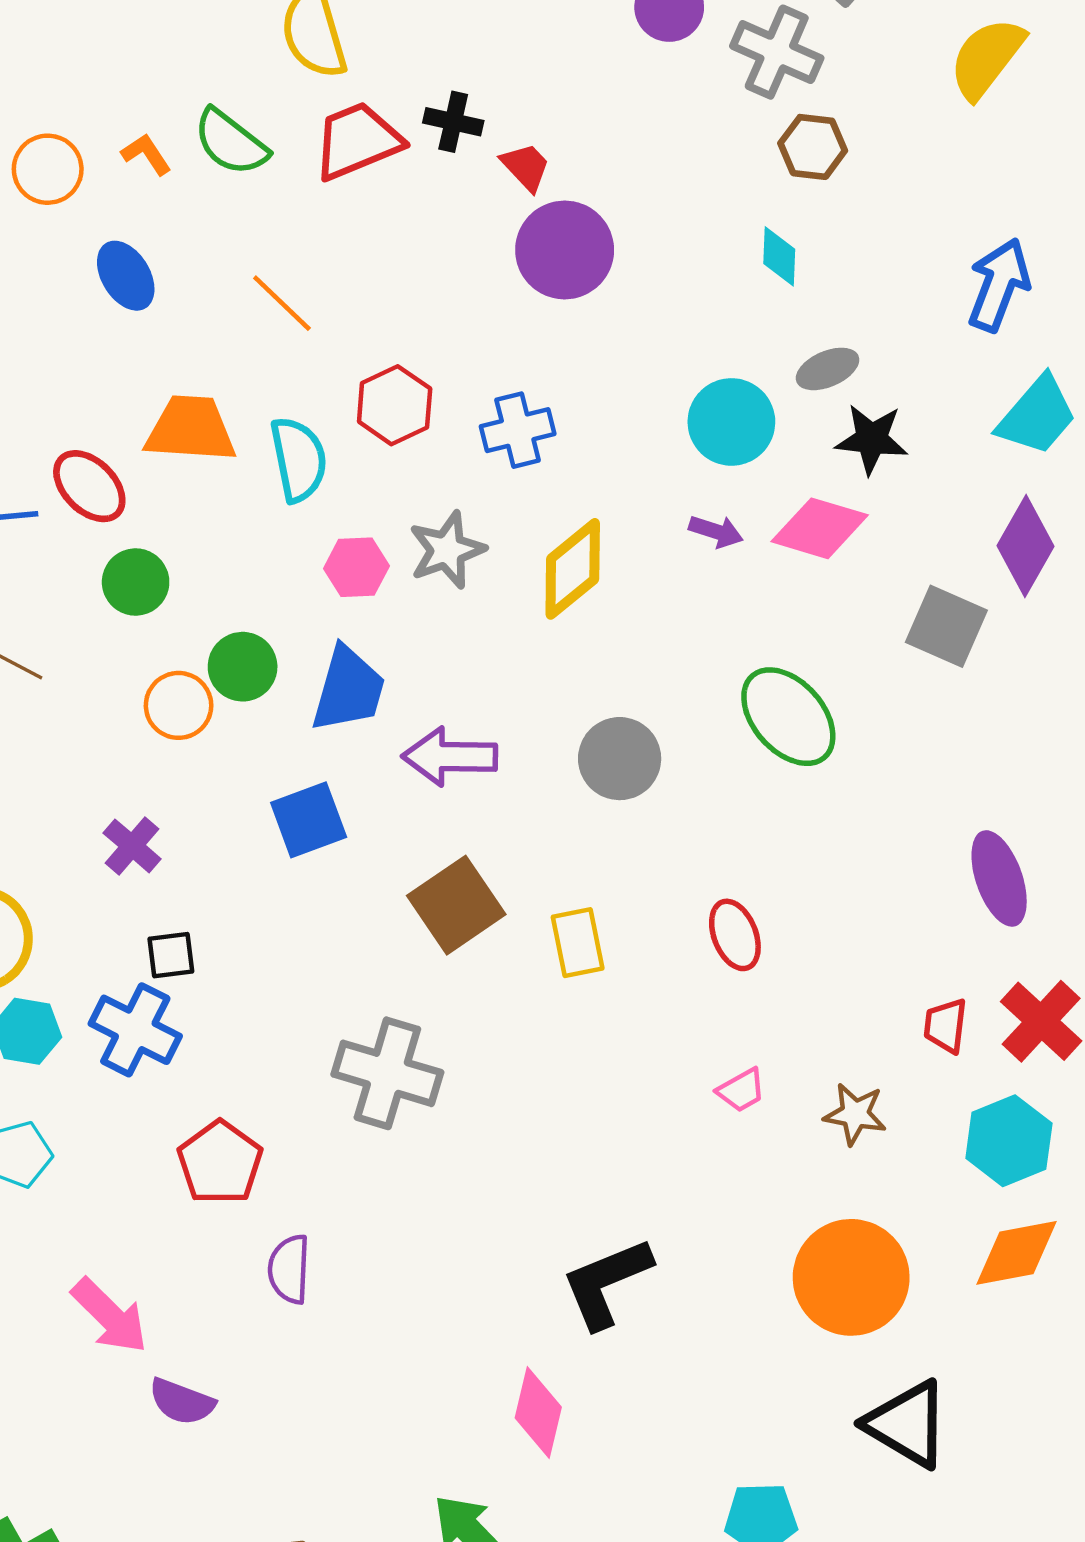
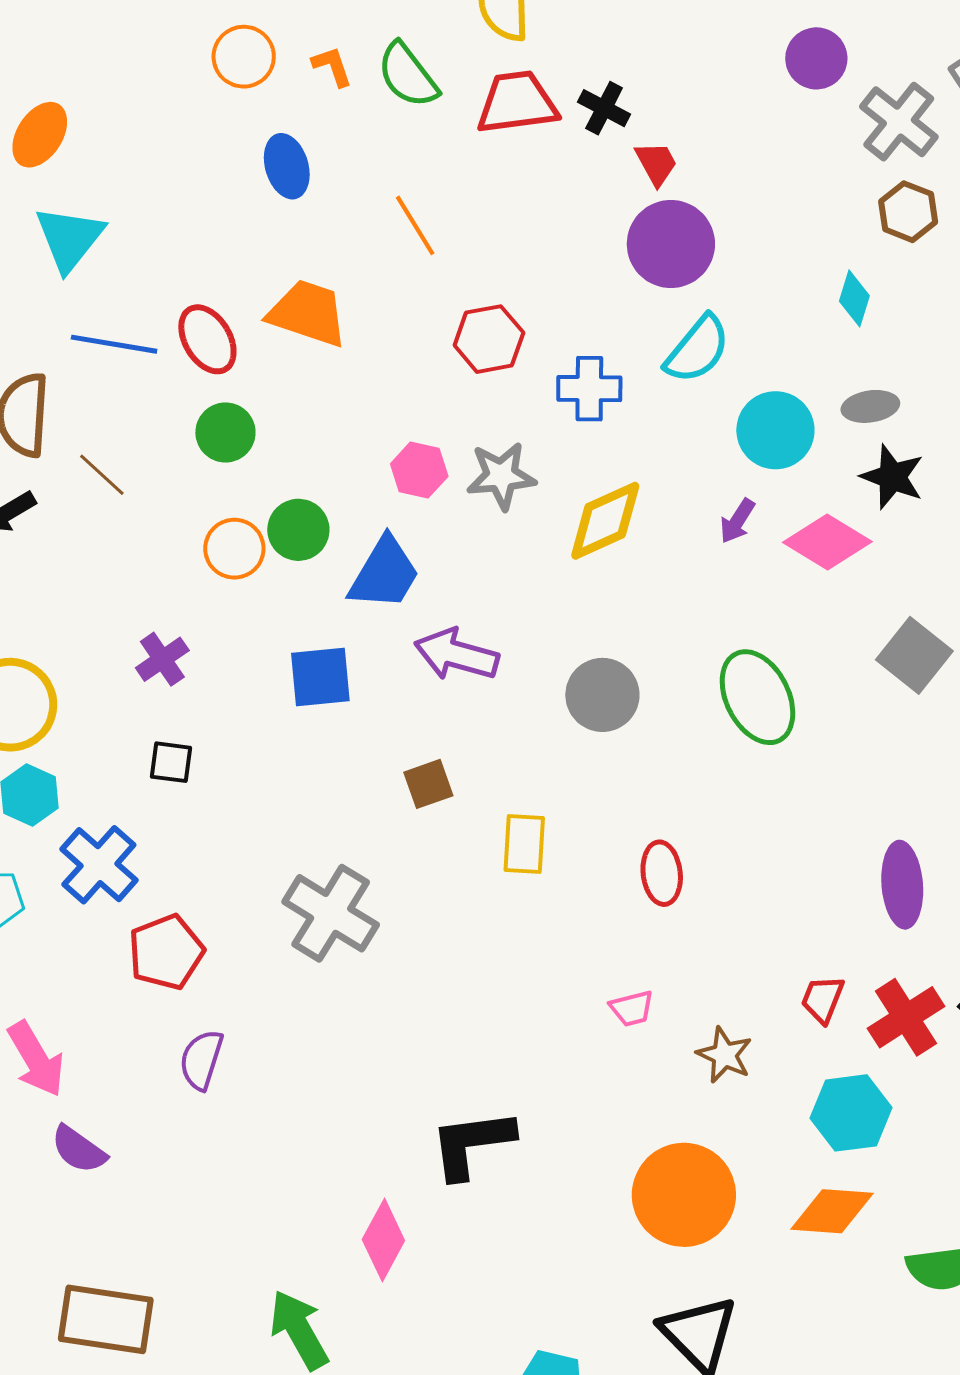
cyan semicircle: (299, 459) -> (697, 349), moved, turned 36
purple arrow: (716, 531) -> (737, 521), turned 90
brown square: (456, 905) -> (428, 784), size x0.6
blue cross: (135, 1030) -> (99, 865), moved

